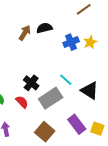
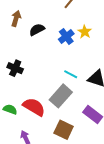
brown arrow: (25, 33) -> (16, 19), moved
black cross: (31, 83) -> (15, 68), moved
red semicircle: (22, 102) -> (34, 107), size x1.6

